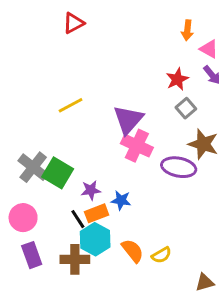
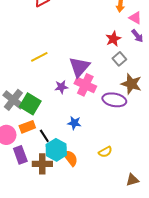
purple star: (91, 190) -> (61, 87), moved
orange rectangle: (97, 213) -> (27, 127), moved
orange semicircle: (133, 251) -> (70, 158), moved
purple rectangle: (32, 255) -> (20, 155), moved
yellow semicircle: (161, 255) -> (105, 152), moved

